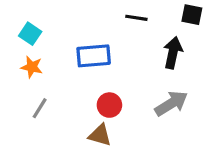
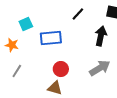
black line: (136, 18) -> (78, 14), turned -56
cyan square: (30, 34) -> (26, 24), moved, turned 32

